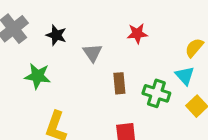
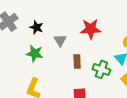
red star: (137, 34) -> (91, 29), size x1.5
green star: (38, 76) -> (35, 53), moved

